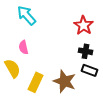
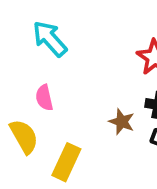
brown star: (65, 81) -> (122, 122), moved, size x0.6

